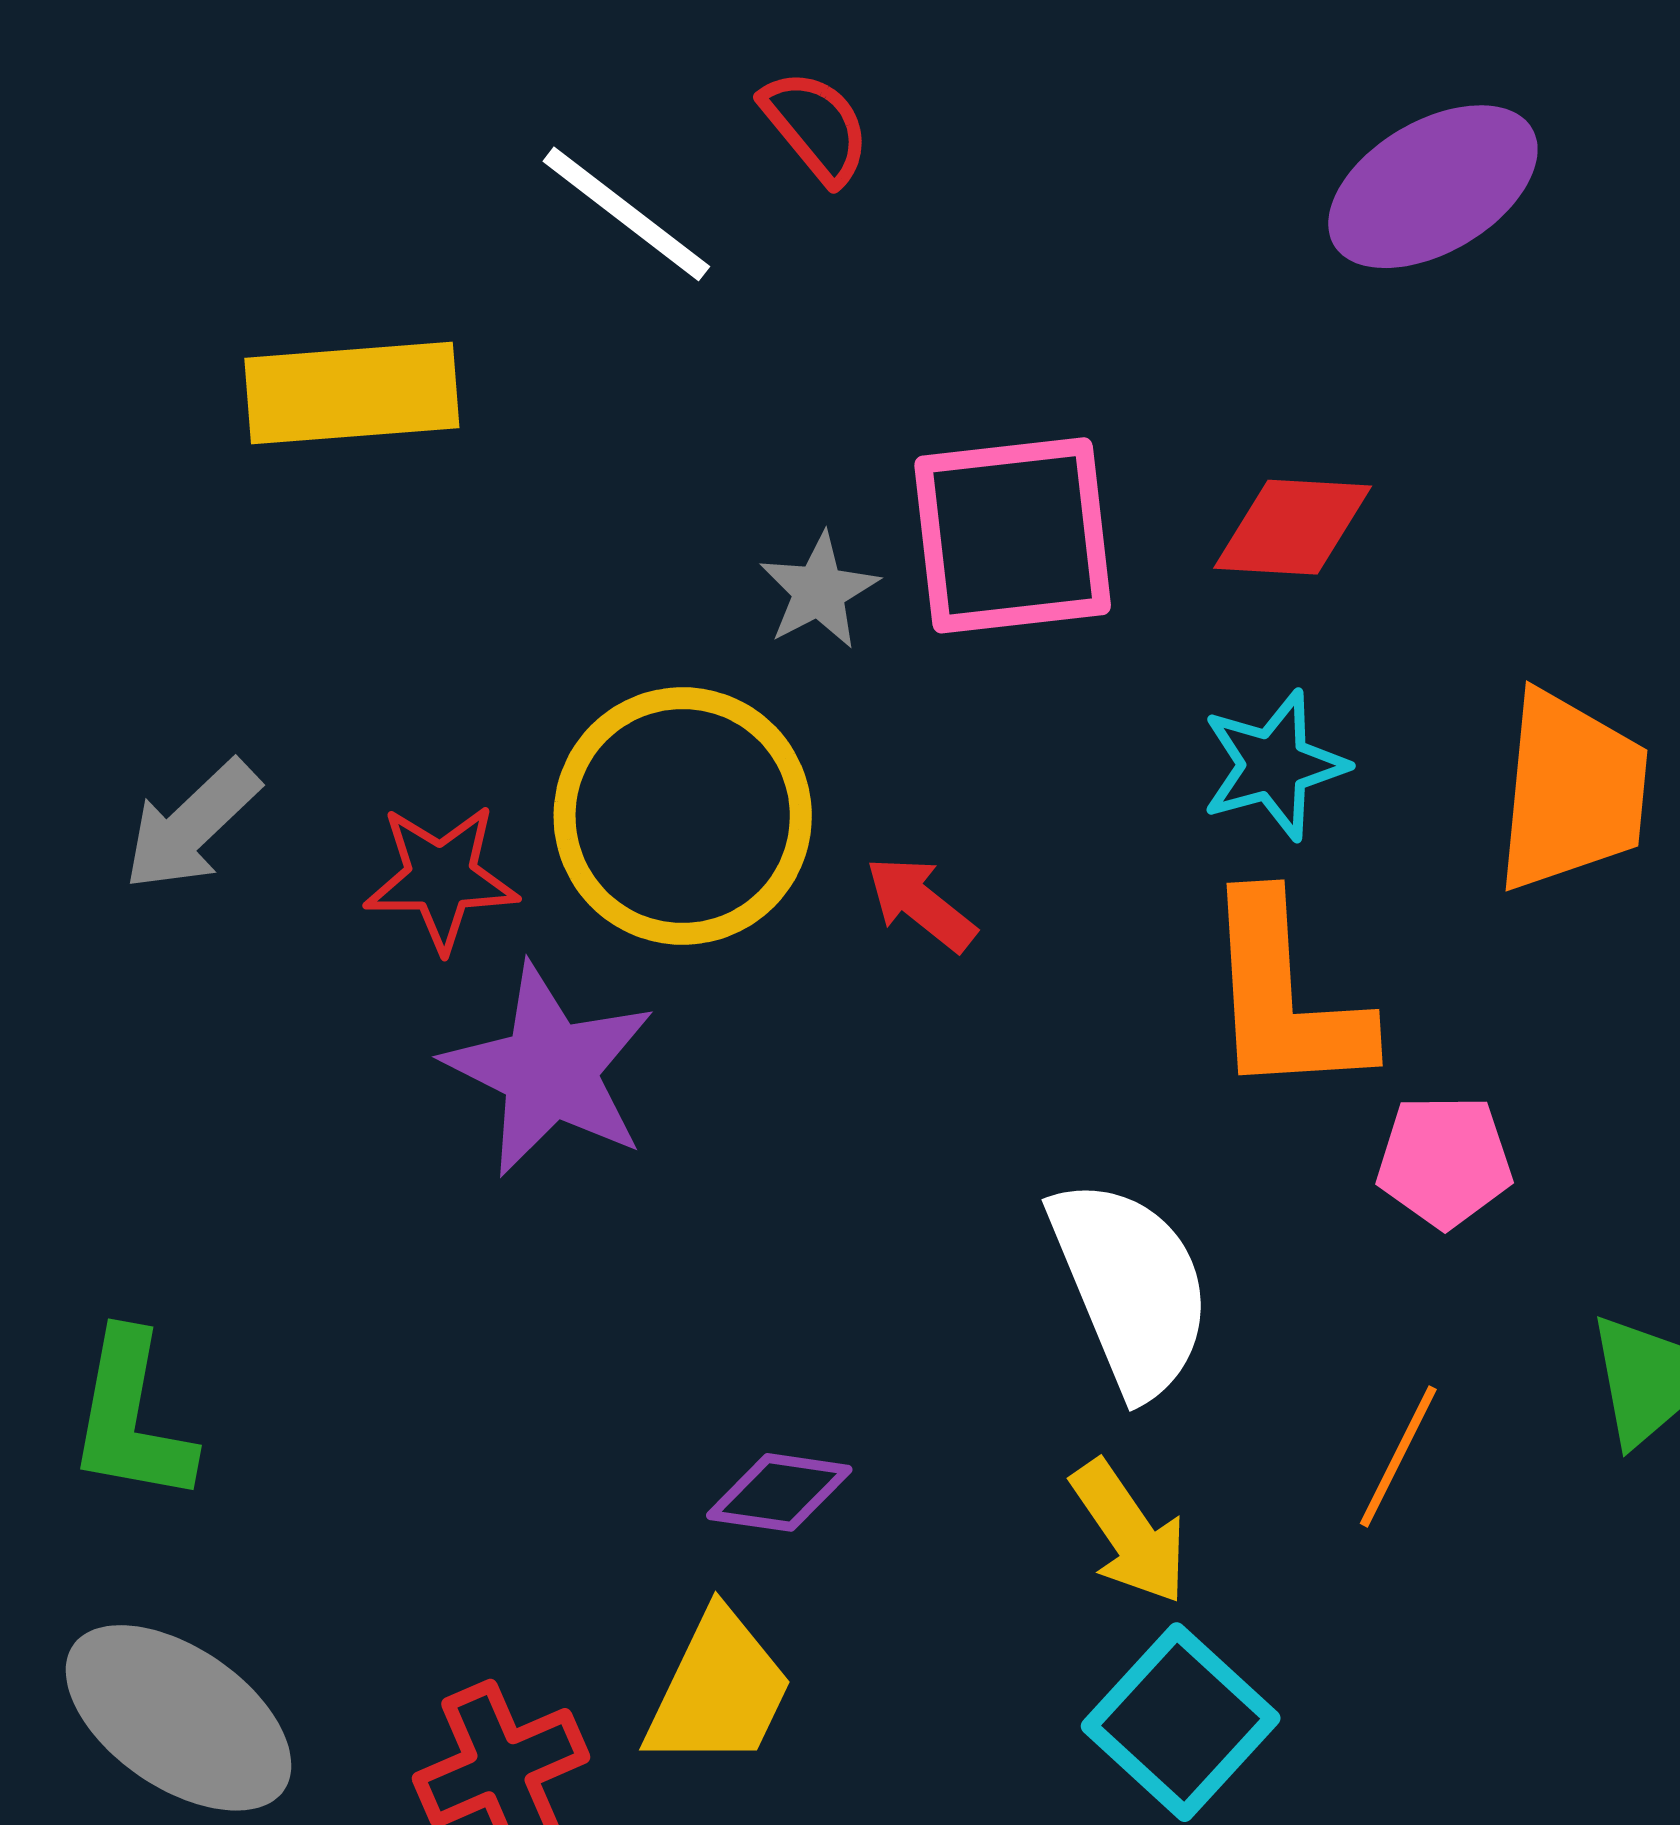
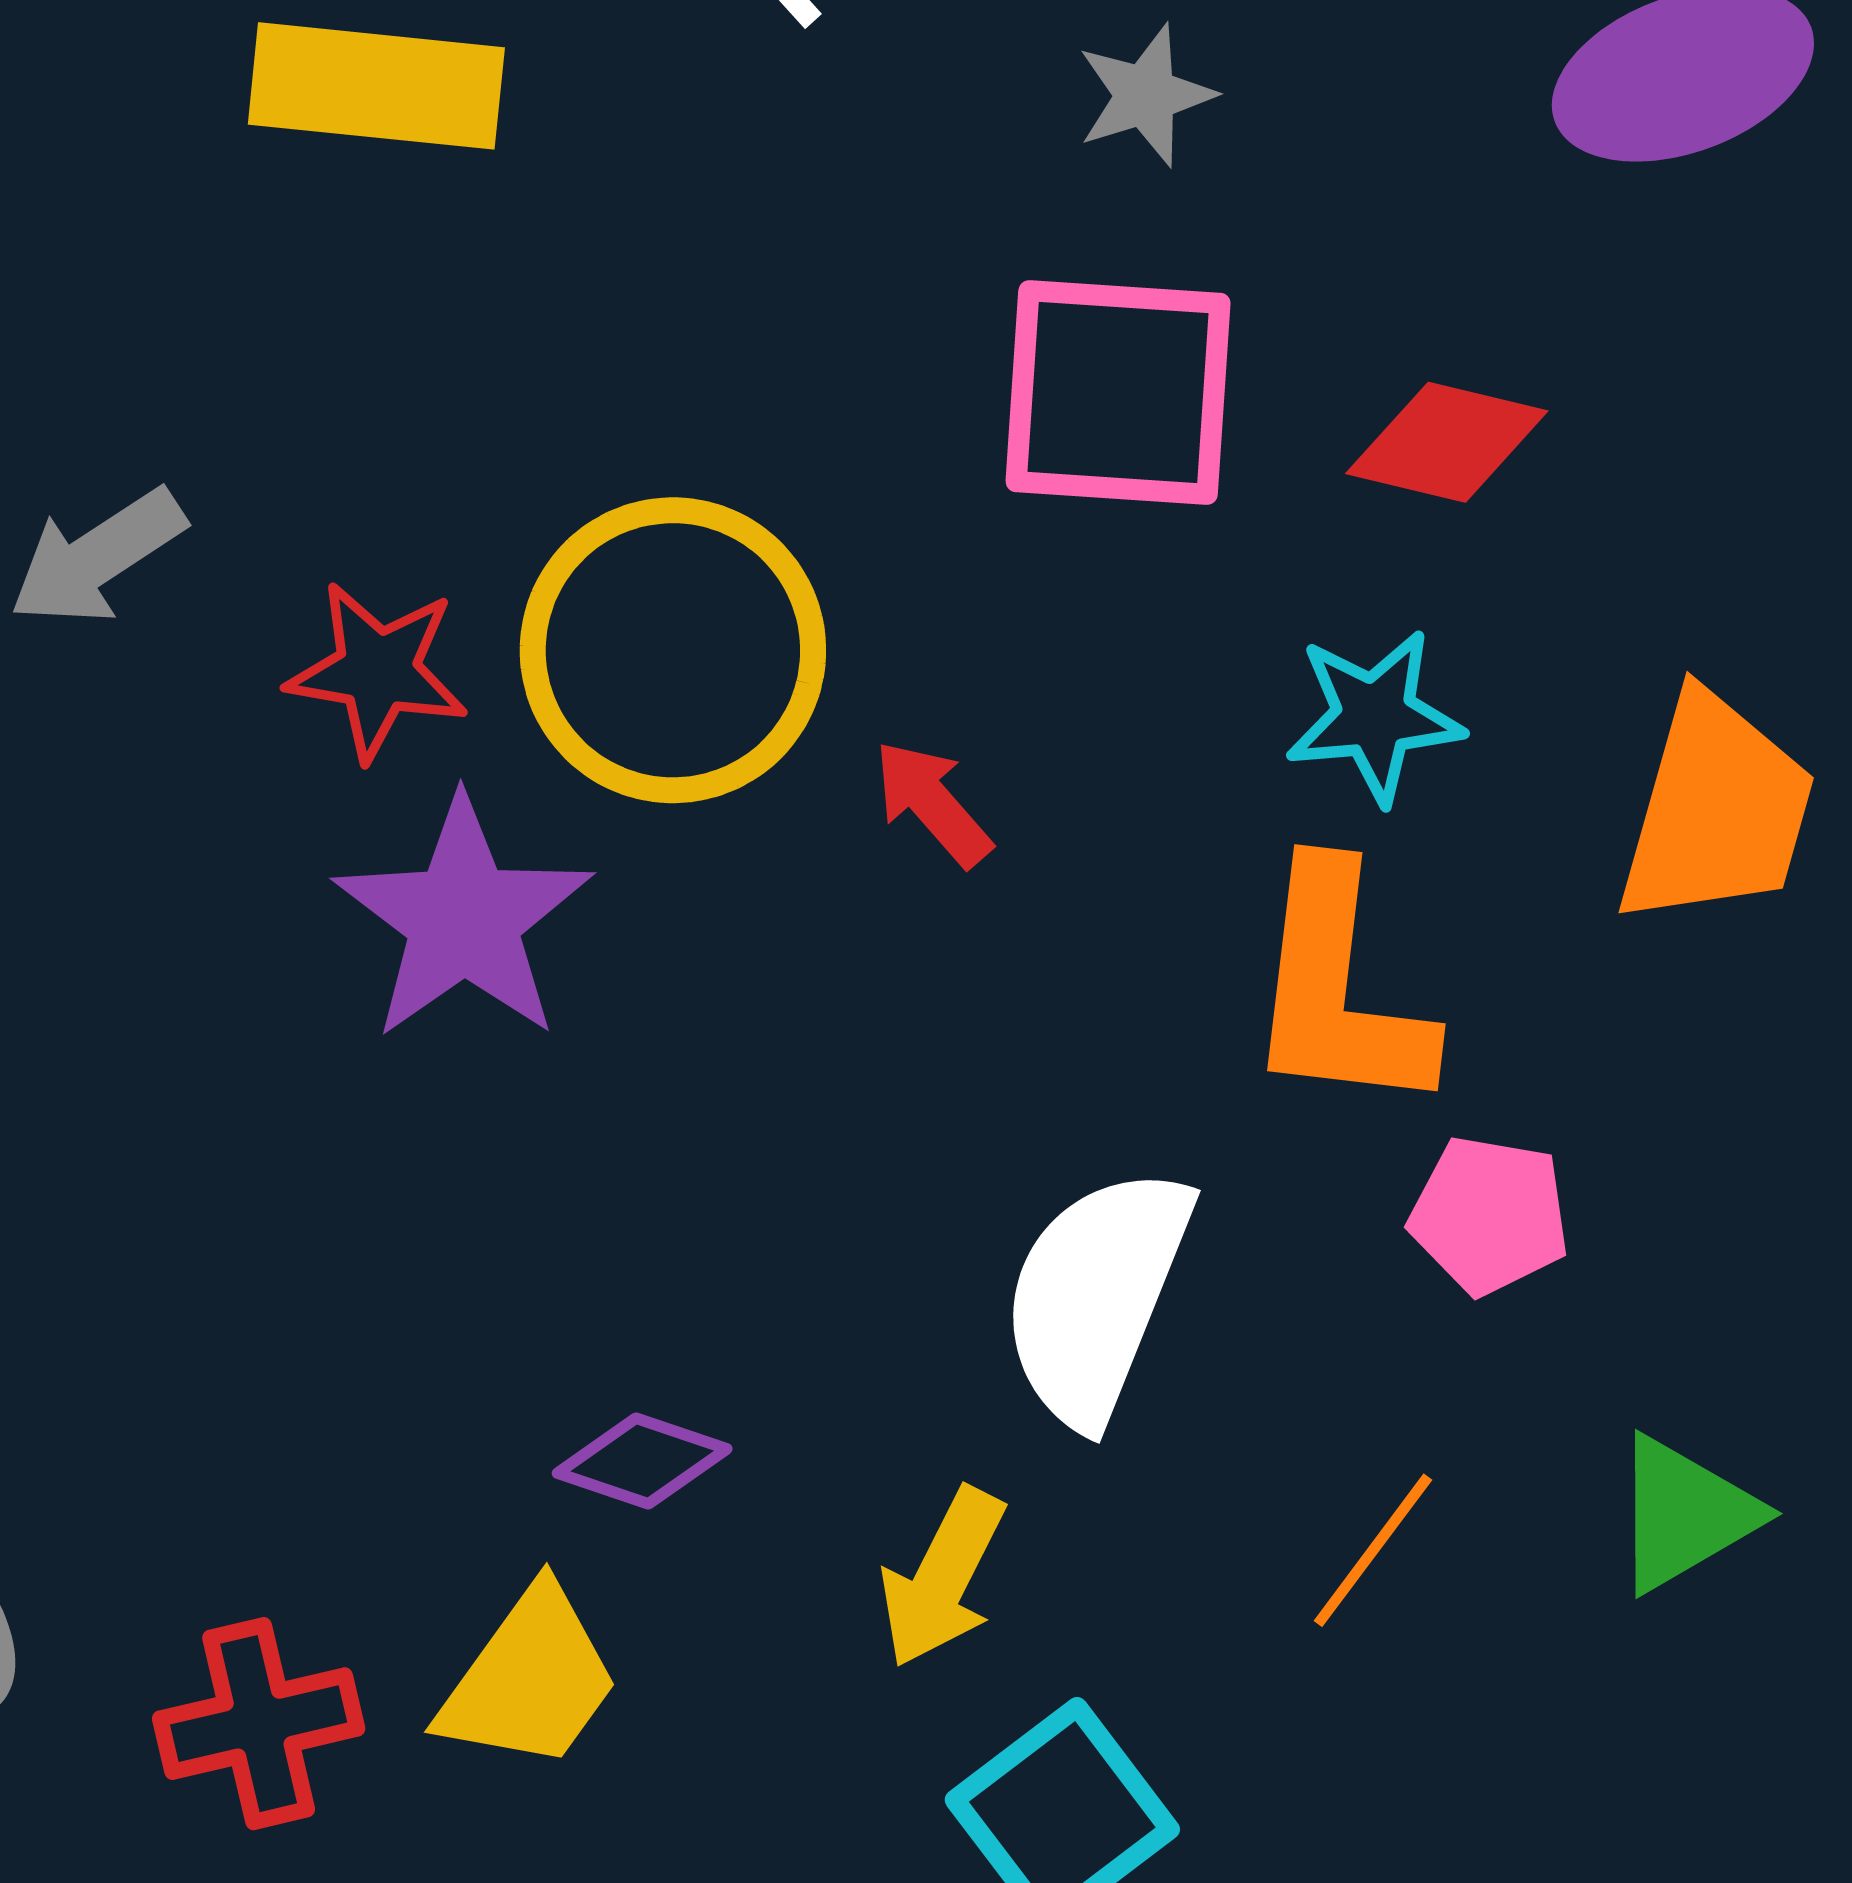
gray star: (819, 591) -> (1146, 95), moved
white semicircle: (1131, 1287) -> (1096, 1295), turned -146
yellow arrow: (1129, 1532) -> (943, 1578), moved, turned 51

